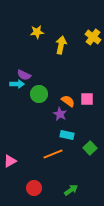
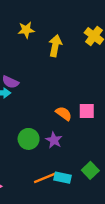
green circle: (39, 94) -> (29, 139), moved
purple star: (60, 114) -> (54, 140), moved
cyan rectangle: (67, 135) -> (62, 178), moved

